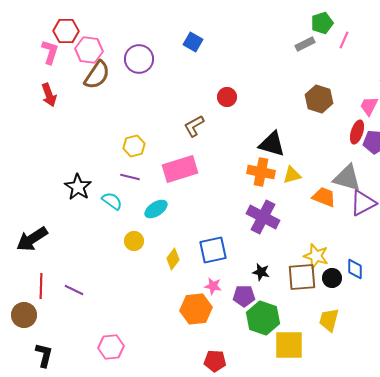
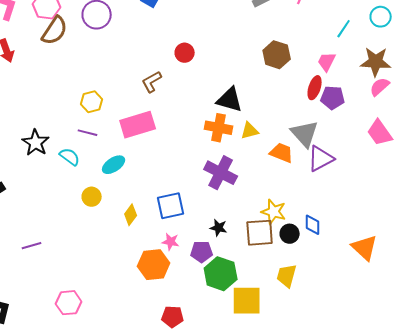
gray triangle: (347, 178) -> (305, 134), turned 32
purple line: (74, 290) -> (32, 246), turned -42

